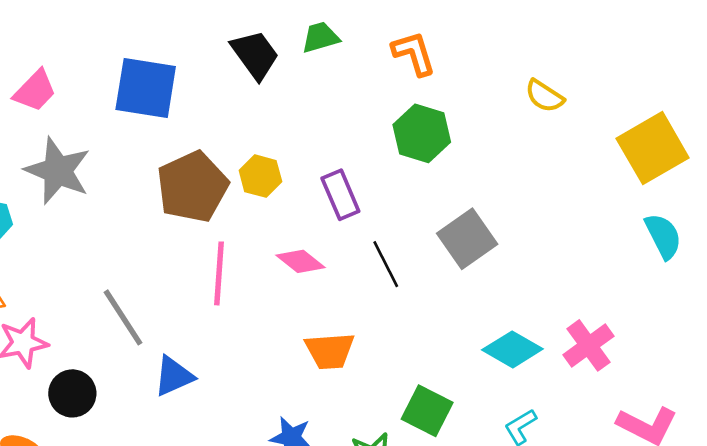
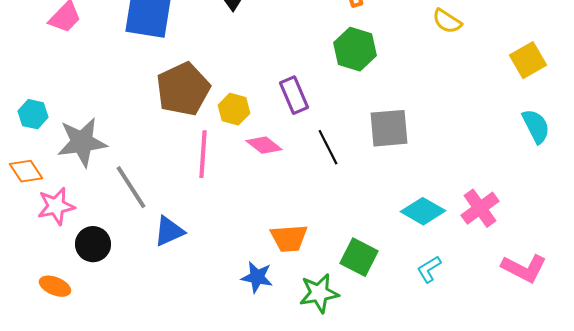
yellow square: (653, 148) -> (528, 60), size x0.7
gray star: (58, 171) -> (82, 142), moved, turned -30
yellow hexagon: (260, 176) -> (234, 109), moved
gray square: (467, 239) -> (389, 128), turned 30
orange trapezoid: (330, 351) -> (289, 238), moved

